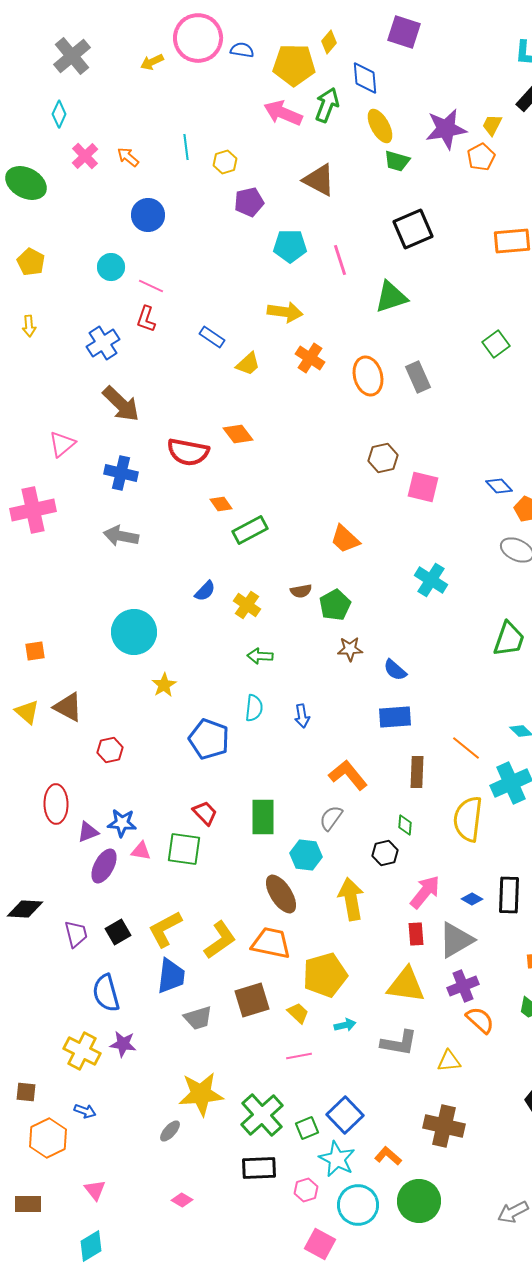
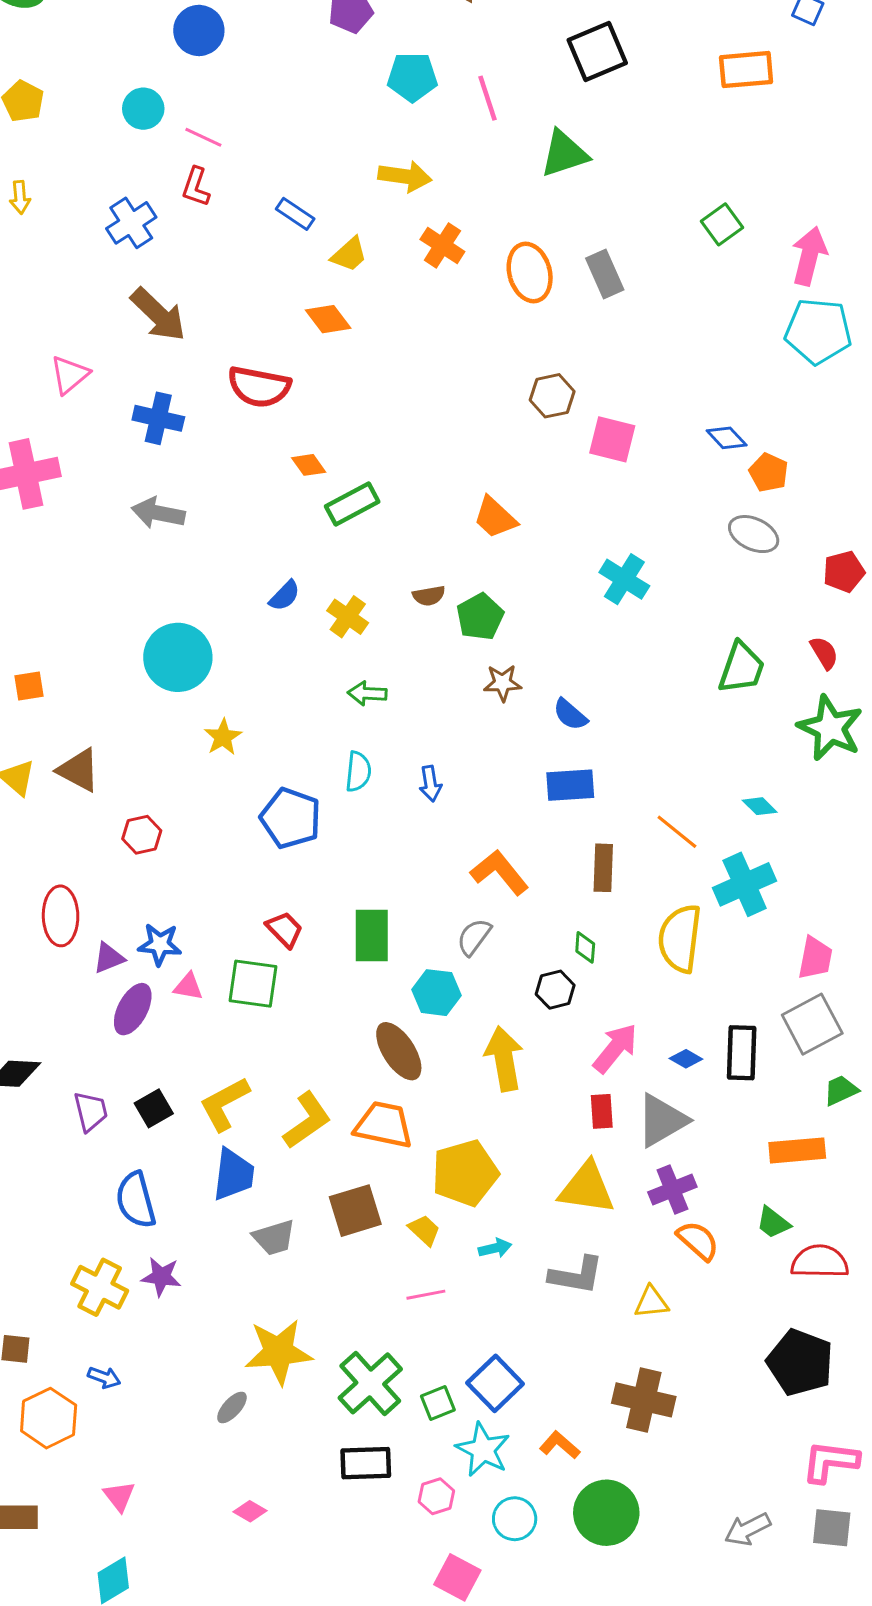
orange diamond: (238, 434) -> (328, 319), moved
cyan circle: (358, 1205) -> (515, 1519), size x0.7

